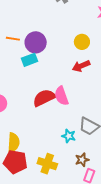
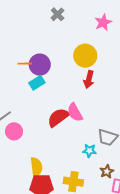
orange line: (13, 39) -> (25, 64), moved
yellow circle: (82, 42) -> (85, 56), size x1.5
red arrow: (81, 66) -> (89, 79), turned -42

